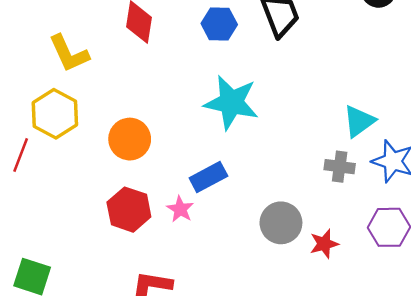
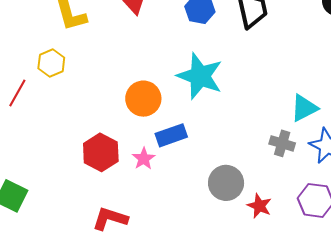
yellow hexagon: (55, 114) -> (51, 63), size x0.7
orange circle: (130, 139) -> (143, 99), moved
red star: (324, 244) -> (259, 206), turned 30

